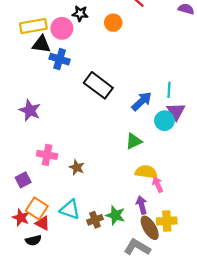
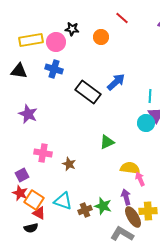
black triangle: (41, 44) -> (19, 71), moved
blue arrow: (142, 101) -> (116, 82), moved
green triangle: (134, 141) -> (107, 142), moved
red star: (21, 218) -> (20, 193), moved

